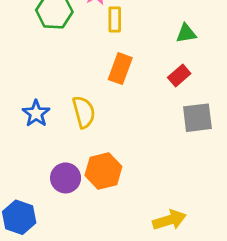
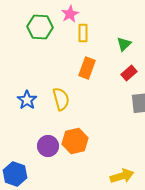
green triangle: (186, 33) -> (124, 44), moved, turned -35

